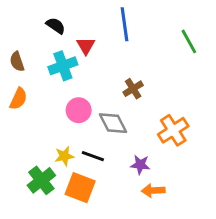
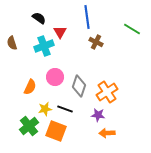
green line: (189, 41) -> (132, 29), turned -30
brown cross: (133, 89) -> (96, 42), moved, turned -32
orange semicircle: (18, 99) -> (30, 87), moved
gray diamond: (113, 123) -> (79, 86), turned 45
orange cross: (173, 130) -> (107, 92), moved

